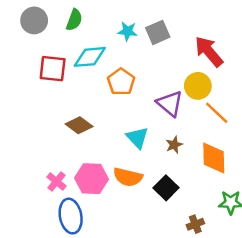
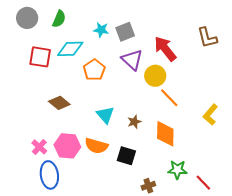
purple triangle: (170, 104) -> (132, 60), moved
black square: (166, 188) -> (126, 156), turned -30

